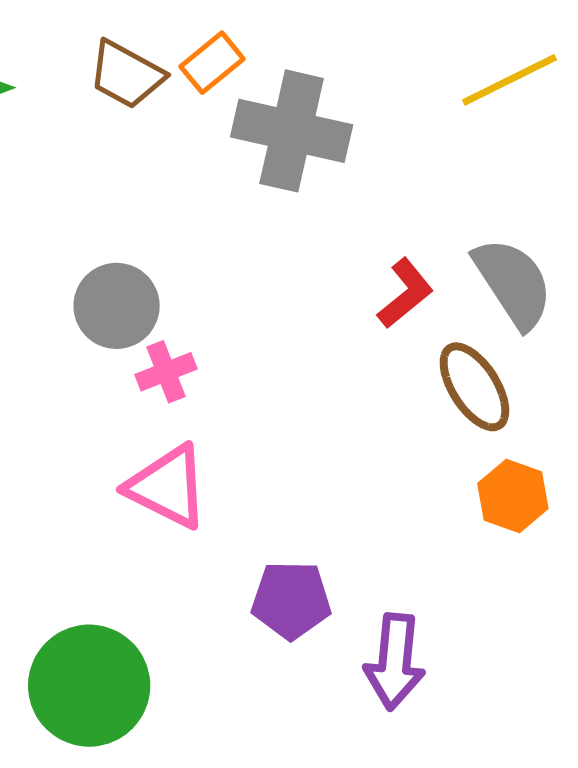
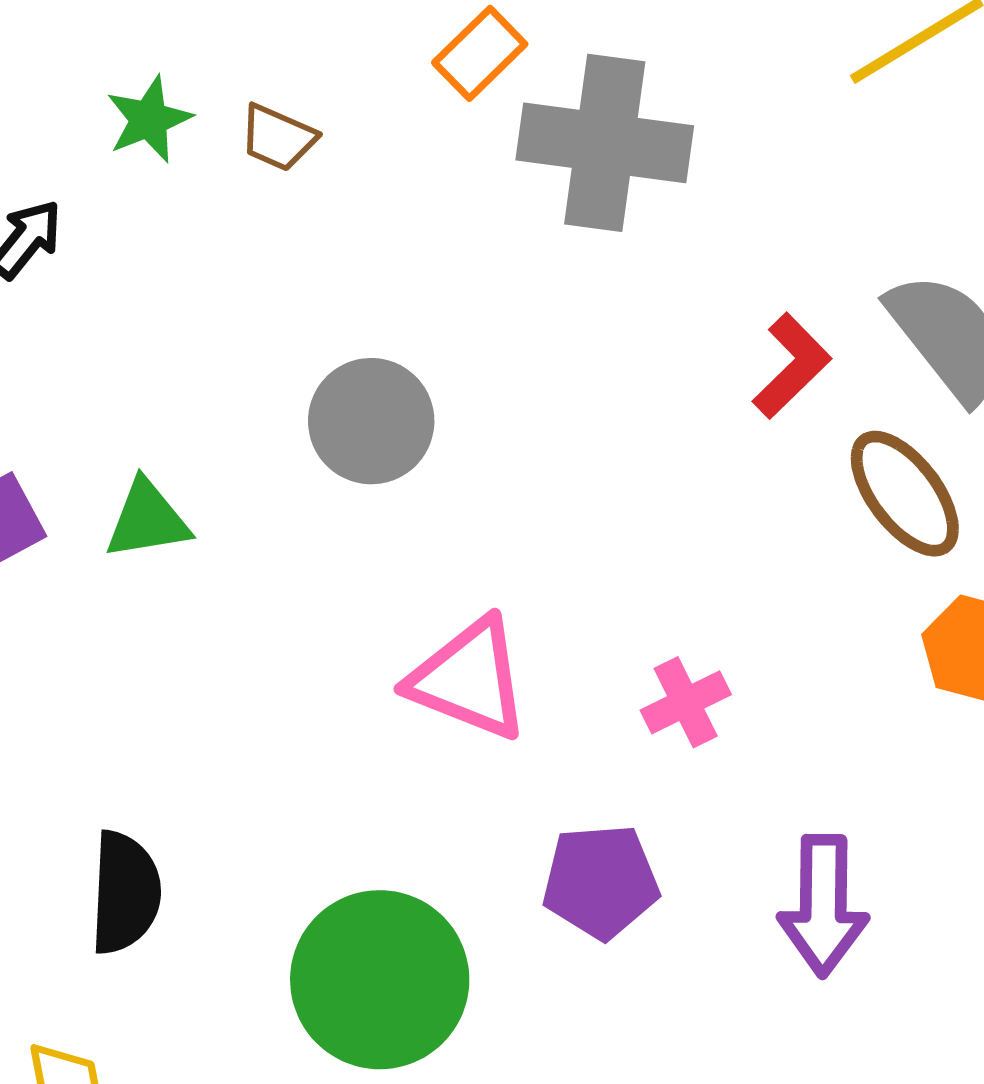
brown trapezoid: (126, 75) -> (278, 138), moved, size x0.7
pink cross: (166, 372) -> (686, 702), moved
purple pentagon: (291, 600) -> (601, 881), moved

